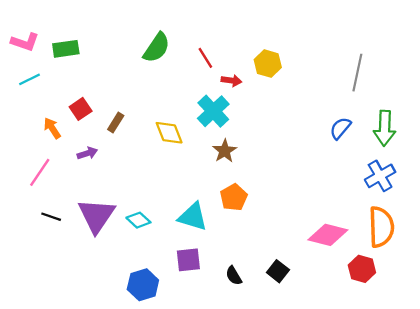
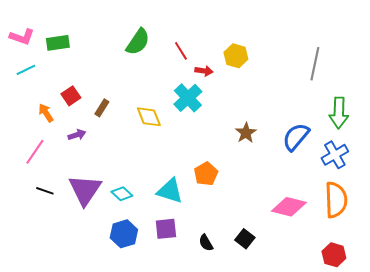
blue semicircle: (340, 128) -> (296, 137), moved, size x1.4
brown star: (225, 151) -> (246, 133), moved
red hexagon: (362, 269) -> (334, 255), moved
blue hexagon: (143, 285) -> (124, 234), moved

